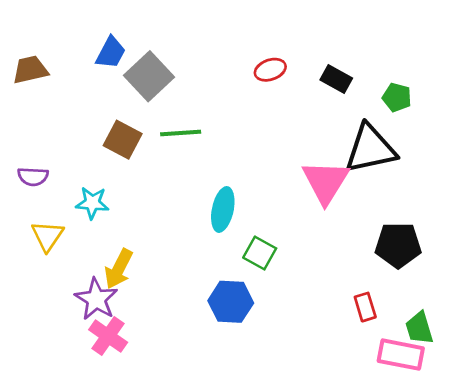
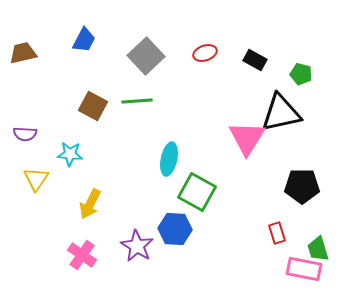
gray square: (149, 76) -> (146, 56), moved
green square: (260, 253) -> (197, 192), size x1.5
purple star: (96, 299) -> (137, 246), moved

